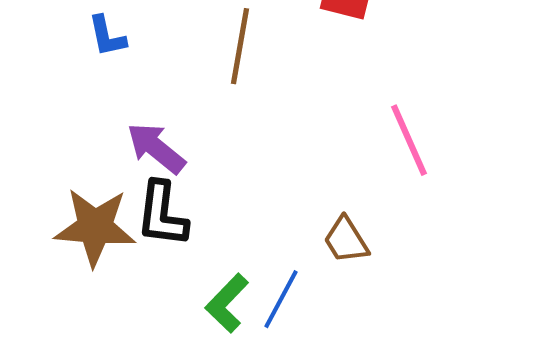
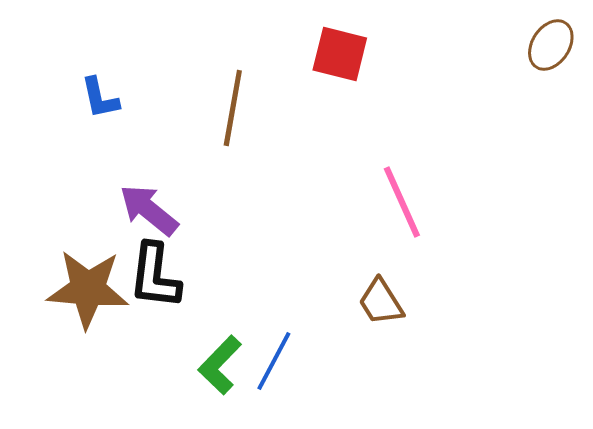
brown trapezoid: (346, 240) -> (381, 302), moved

